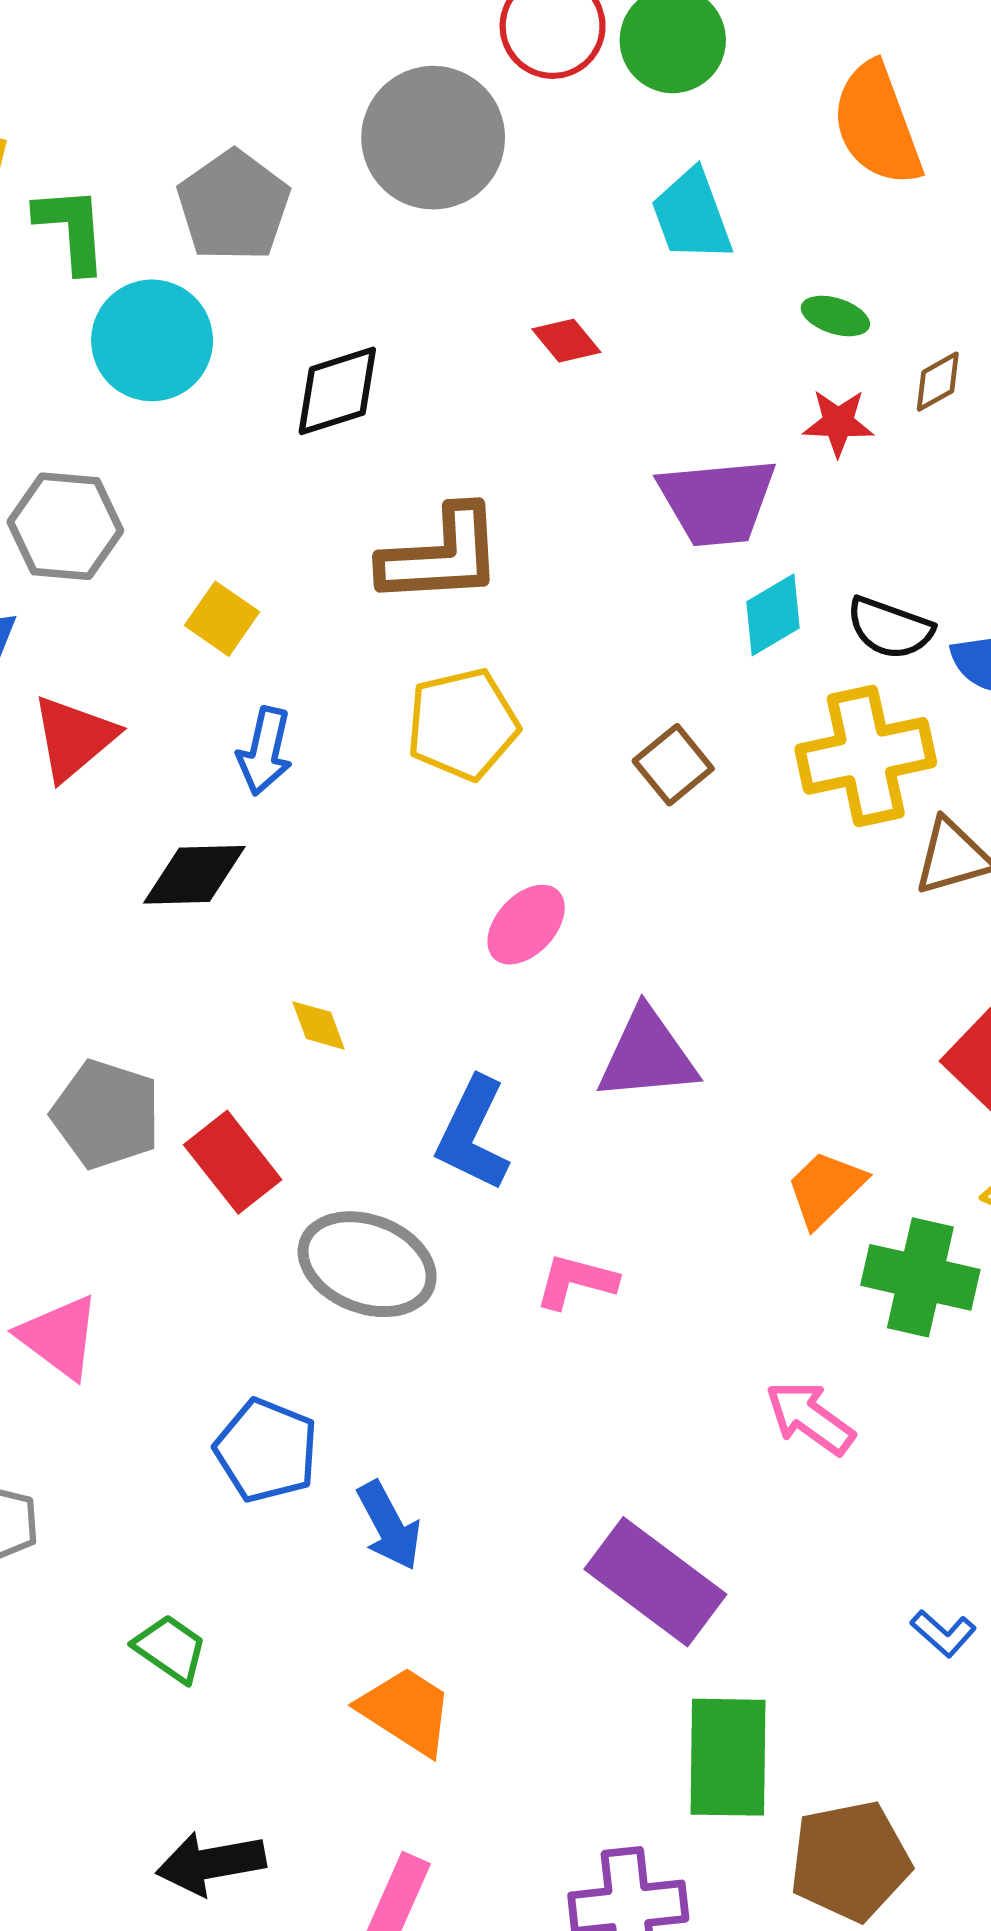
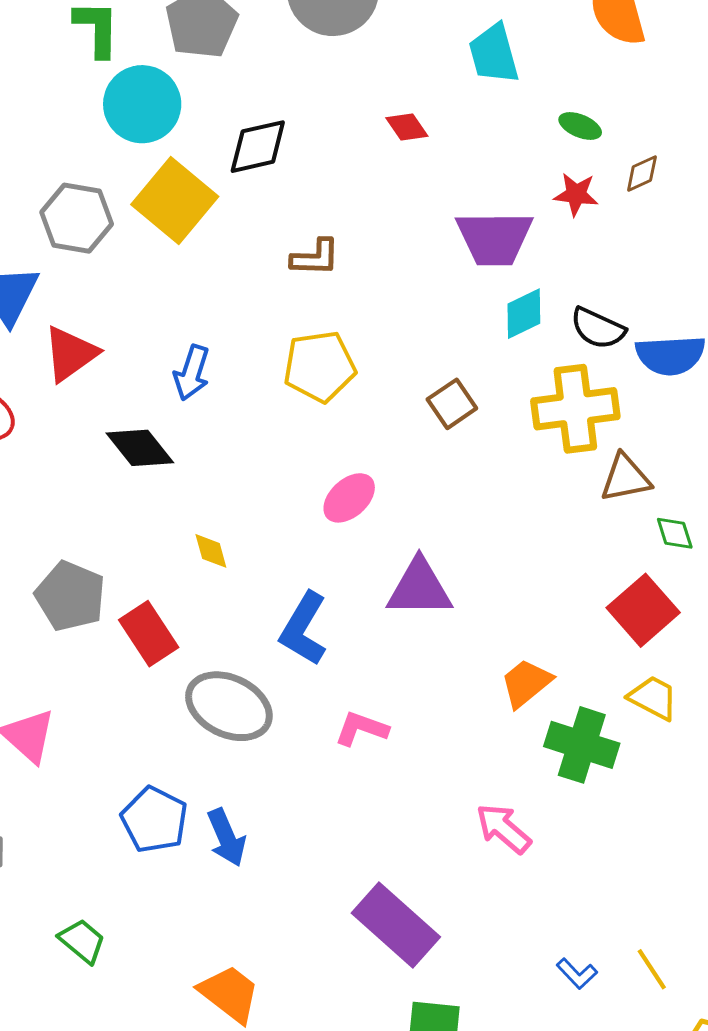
brown L-shape: (441, 556) -> (315, 257), size x0.6
yellow square: (222, 619) -> (175, 200), moved, size x1.8
black diamond: (194, 875) -> (140, 448), turned 48
blue arrow: (389, 1526) -> (226, 838), moved

